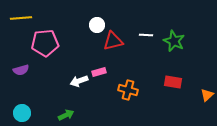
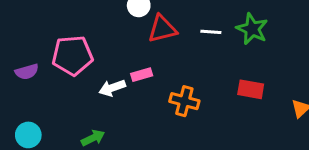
white line: (146, 35) -> (211, 32), moved
pink pentagon: (45, 43) -> (72, 55), moved

